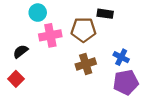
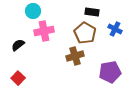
brown pentagon: (83, 30) -> (85, 33), moved, turned 30
blue cross: (121, 57) -> (115, 29), moved
red square: (16, 79) -> (18, 78), moved

